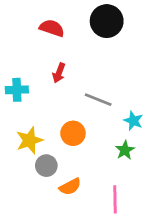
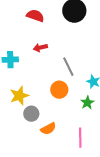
red arrow: (59, 73) -> (40, 48), turned 56
gray line: (98, 100) -> (68, 67), turned 42
orange circle: (73, 133) -> (59, 90), moved

